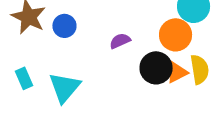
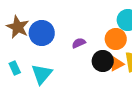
blue circle: (64, 26) -> (42, 33), size x1.6

